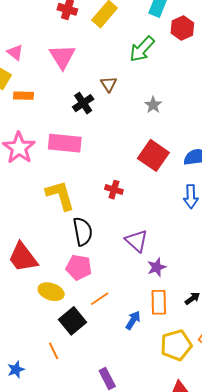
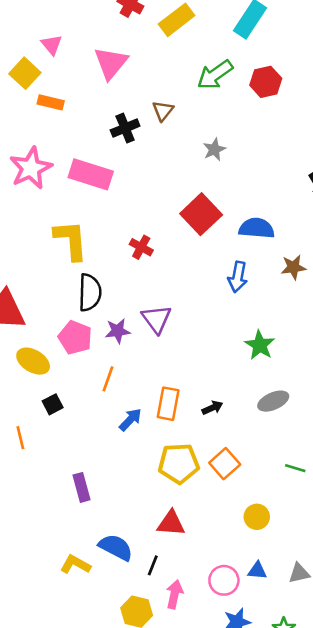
red hexagon: (182, 28) -> (266, 82), moved
purple star: (157, 267) -> (118, 331), moved
orange line: (100, 299) -> (108, 379), moved, turned -48
black square: (72, 321) -> (53, 404), size x0.6

